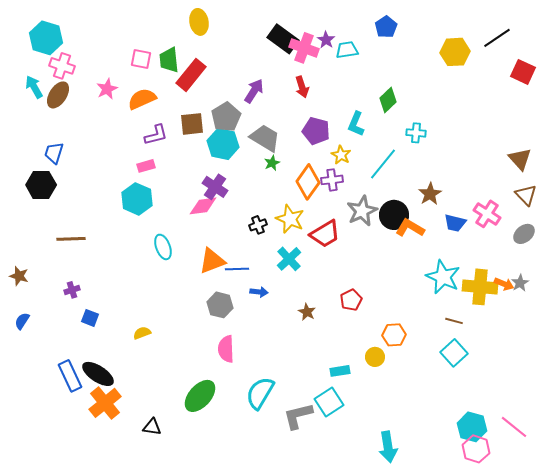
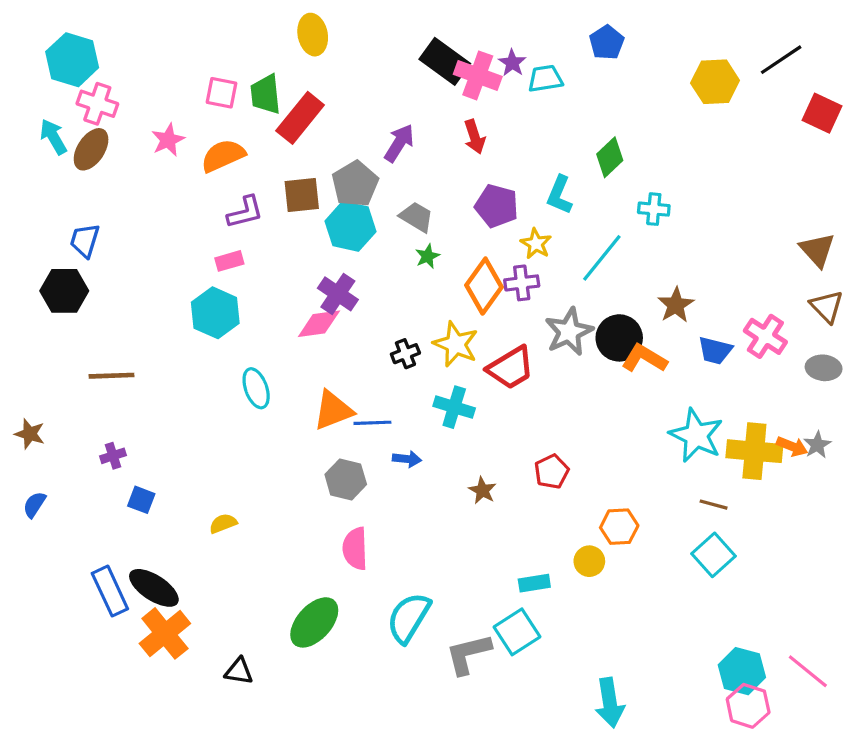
gray trapezoid: (265, 138) -> (416, 217), size x0.7
gray ellipse: (524, 234) -> (824, 368), turned 45
cyan cross: (289, 259) -> (454, 407), turned -30

